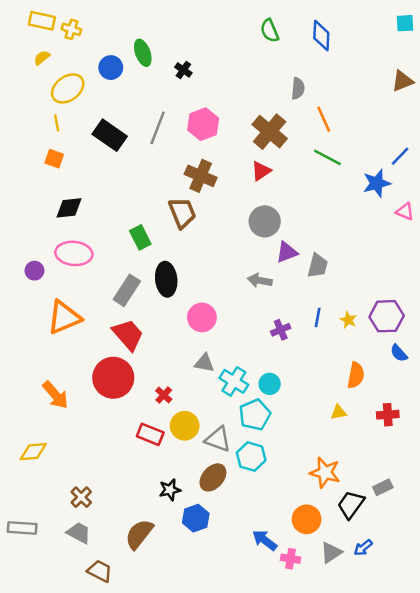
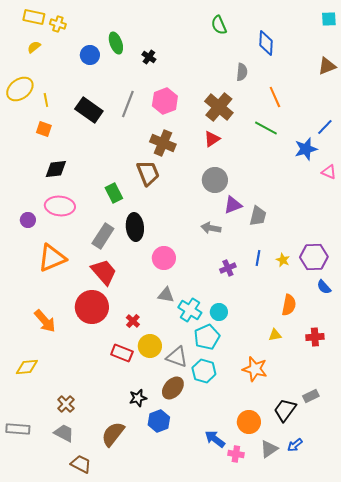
blue diamond: (321, 36) -> (266, 43), moved
yellow ellipse: (68, 88) -> (20, 89), moved
orange line: (324, 119) -> (275, 97), moved
orange star: (325, 473) -> (255, 369), moved

